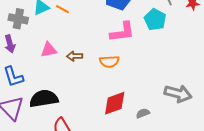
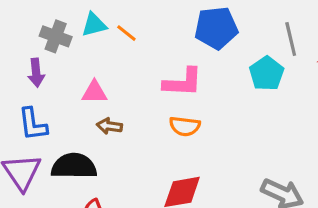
pink L-shape: (122, 32) -> (183, 82), moved
brown arrow: (75, 56) -> (109, 126), moved

